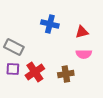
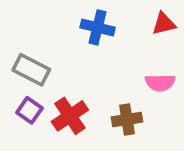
red triangle: (82, 32) -> (164, 24), moved
purple square: (13, 69) -> (29, 110), turned 32

